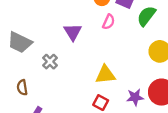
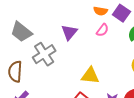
gray cross: (50, 62) -> (44, 54), size x1.6
brown semicircle: (22, 87) -> (15, 72), size x1.5

